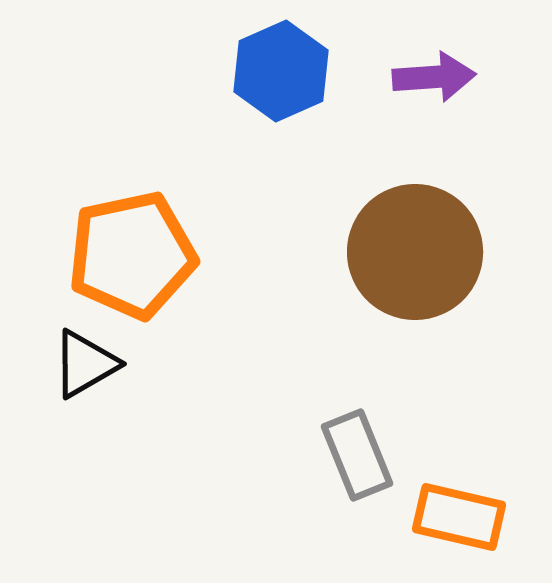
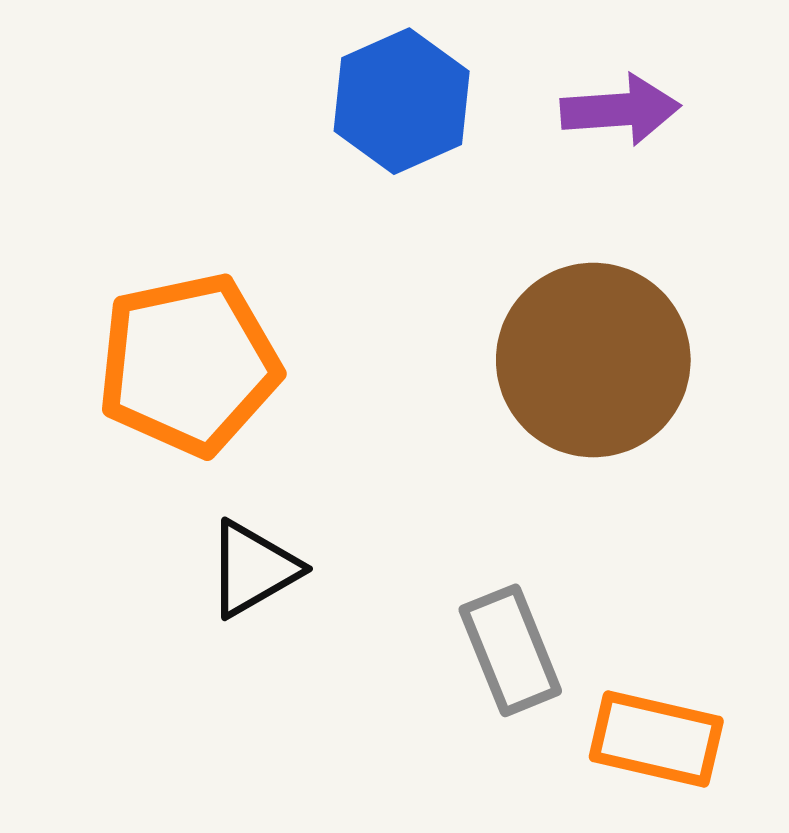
black triangle: (85, 364) -> (253, 569), moved

